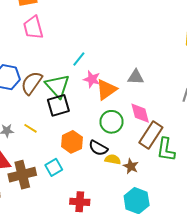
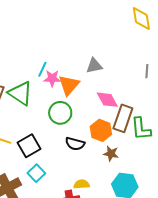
cyan line: (79, 59) -> (42, 69), moved
black square: (58, 105) -> (29, 146), moved
green circle: (111, 122) -> (60, 113), moved
orange hexagon: (72, 142) -> (101, 130), moved
yellow semicircle: (113, 159) -> (82, 184), moved

